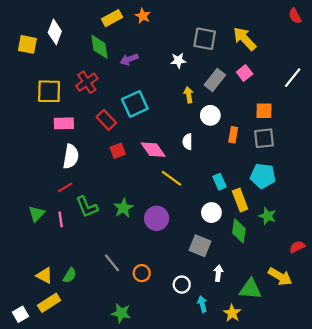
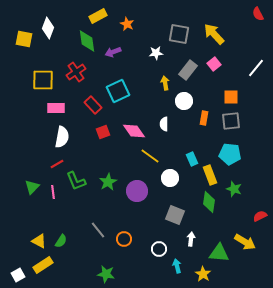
orange star: (143, 16) -> (127, 24), moved
white circle: (211, 213) -> (170, 178), moved

